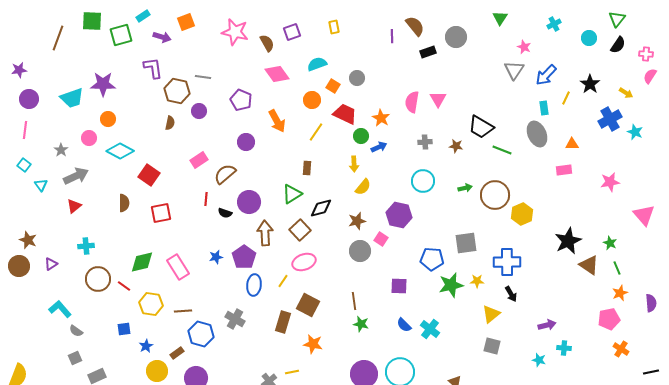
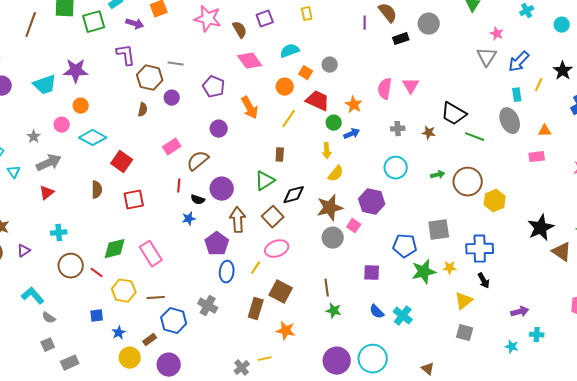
brown star: (357, 221) -> (330, 208), size x1.5
blue star: (216, 257) -> (189, 219), moved

